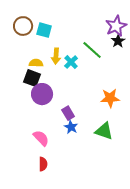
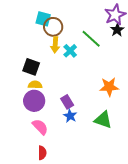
brown circle: (23, 26) -> (53, 27), moved
yellow semicircle: (36, 63) -> (35, 85), moved
purple circle: (42, 94) -> (34, 101), moved

